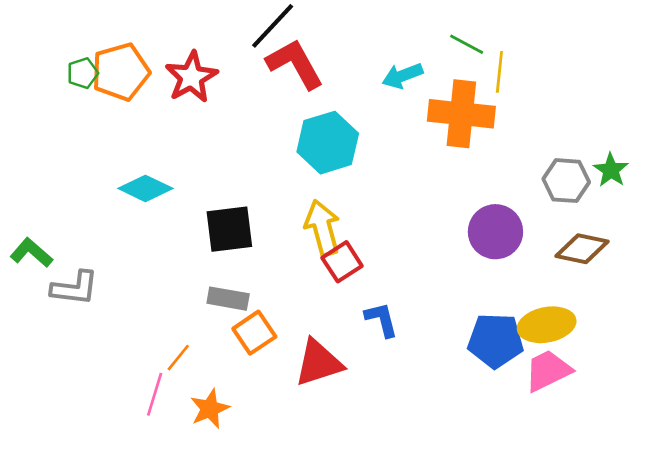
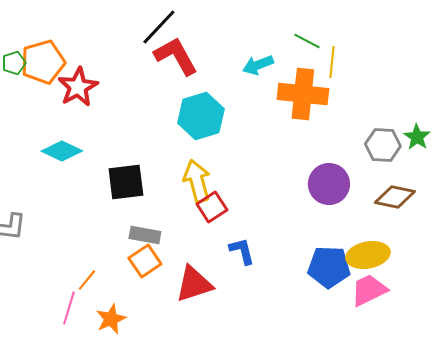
red star: (191, 77) -> (78, 87), moved
gray rectangle: (228, 299) -> (145, 235), moved

